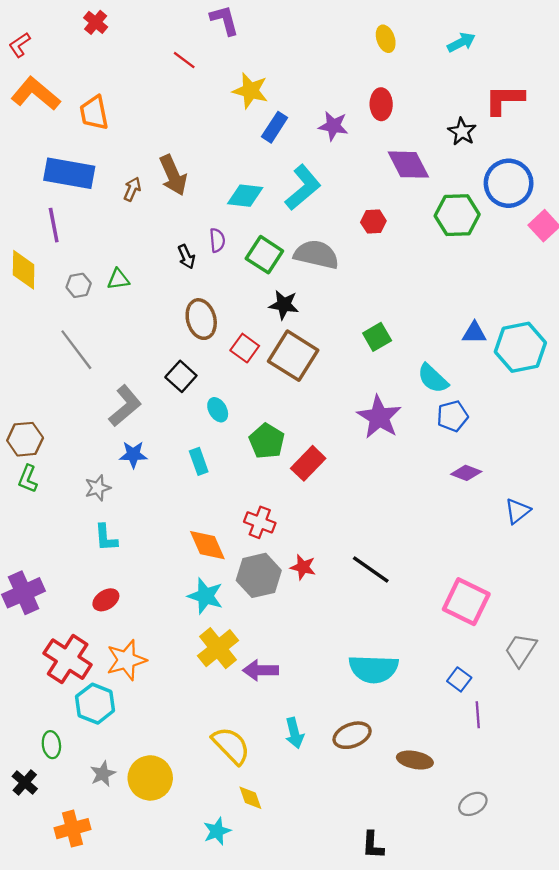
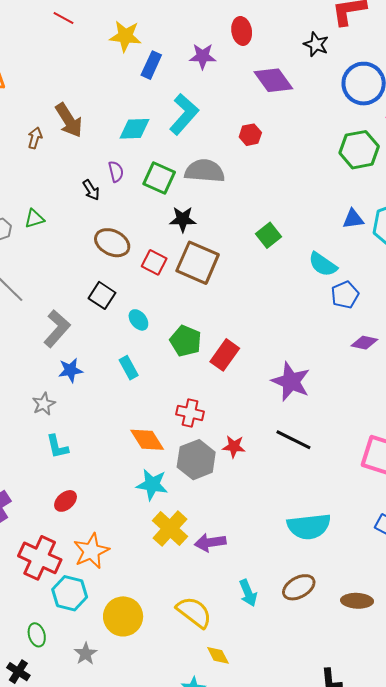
green hexagon: (457, 215) -> (359, 150), moved
brown ellipse: (201, 319) -> (112, 243), turned -40
purple star: (379, 417) -> (291, 382), moved
yellow circle: (150, 778) -> (123, 616), moved

